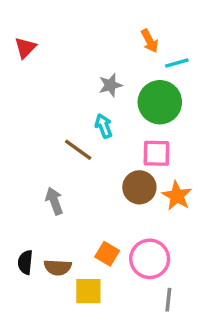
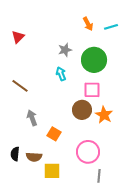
red triangle: (25, 48) -> (18, 37), moved
cyan line: (177, 63) -> (111, 27), moved
brown line: (78, 150) -> (20, 86), moved
orange square: (107, 254) -> (54, 134), moved

